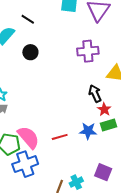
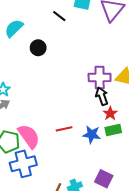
black line: (28, 19) -> (59, 16), moved
purple cross: (88, 51) -> (100, 77), moved
red line: (60, 137) -> (64, 129), moved

